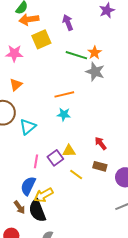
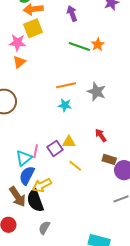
yellow square: (41, 39) -> (33, 28), moved
gray star: (95, 72) -> (97, 92), moved
orange triangle: (16, 85) -> (19, 62), moved
cyan triangle: (28, 127) -> (24, 158), moved
brown rectangle: (100, 166) -> (109, 159), moved
brown arrow: (19, 207) -> (18, 197), size x1.5

